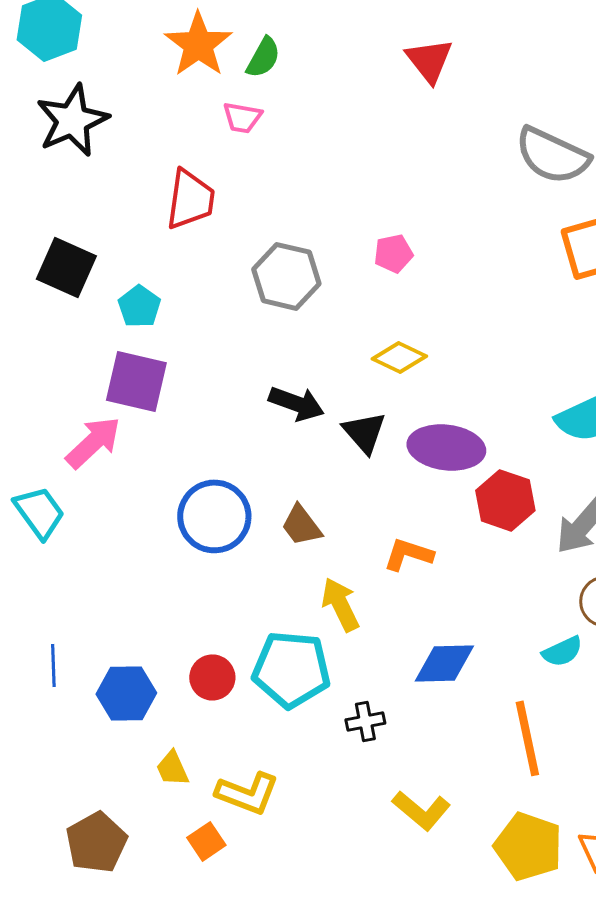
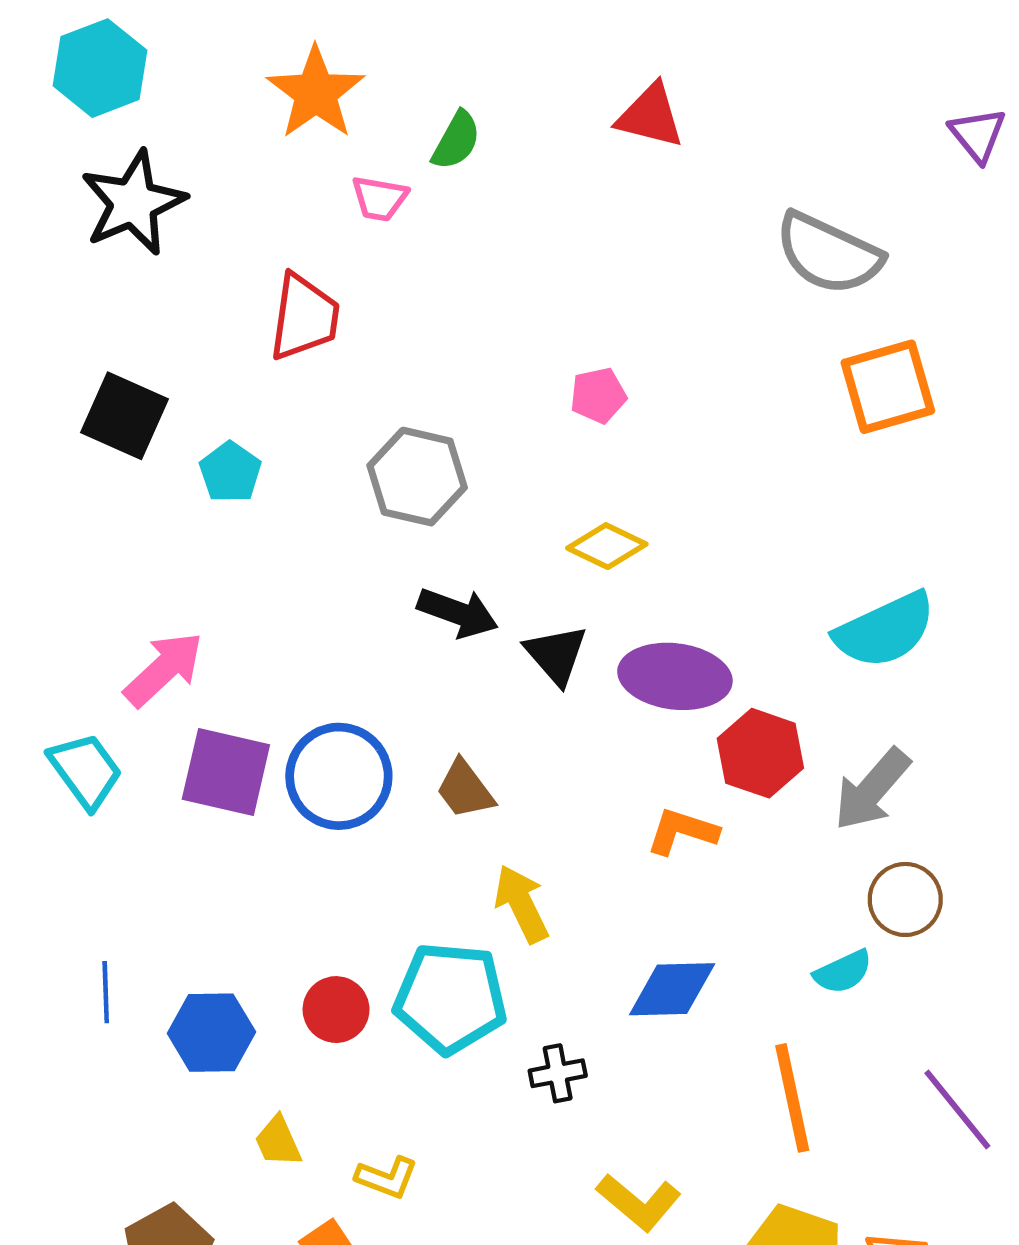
green semicircle: (263, 57) -> (456, 141), moved
red triangle: (429, 60) -> (650, 116), turned -38
gray hexagon: (286, 276) -> (417, 477), moved
purple square: (136, 381) -> (226, 772), moved
orange L-shape: (408, 554) -> (682, 831), moved
yellow L-shape: (247, 793) -> (387, 1178), size x0.7

